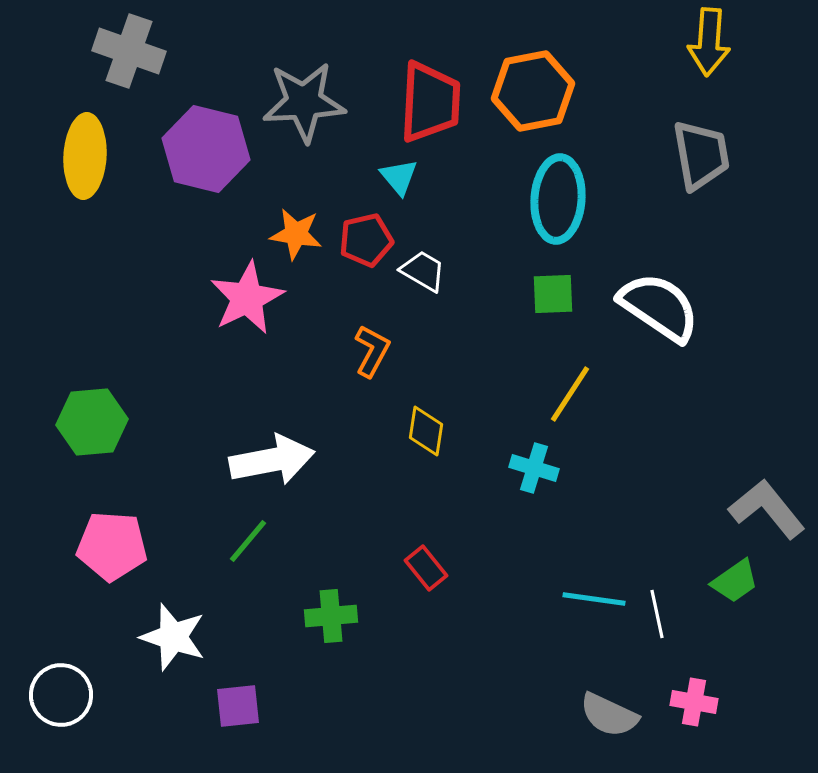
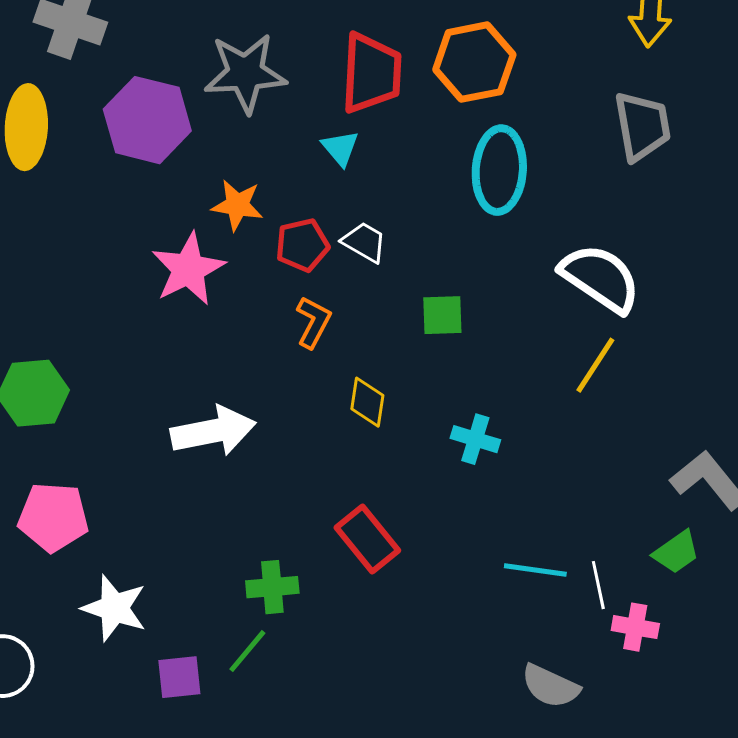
red pentagon: (366, 240) -> (302, 245), moved
green square: (553, 294) -> (442, 315), moved
yellow line: (570, 394) -> (595, 365), moved
green line: (248, 541) -> (247, 651), moved
red rectangle: (426, 568) -> (367, 539), size x1.5
pink cross: (694, 702) -> (635, 627), moved

